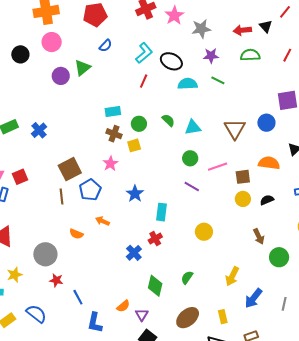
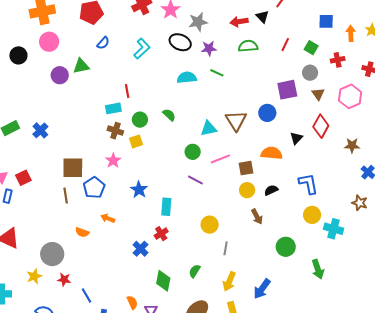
black ellipse: (171, 61) -> (180, 42), moved
green triangle: (83, 68) -> (81, 66), turned 30
red line: (144, 81) -> (127, 91), moved, turned -32
cyan triangle: (193, 127) -> (209, 128), moved
brown square: (70, 169) -> (73, 168), turned 30
brown arrow: (259, 236) -> (257, 217), moved
yellow star: (15, 275) -> (34, 276), moved
yellow arrow: (232, 276) -> (229, 281), moved
gray line: (284, 304) -> (226, 248), moved
orange semicircle: (123, 306) -> (132, 302), turned -72

